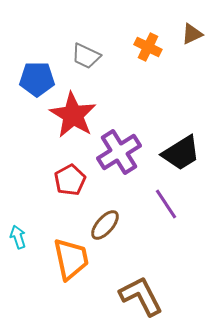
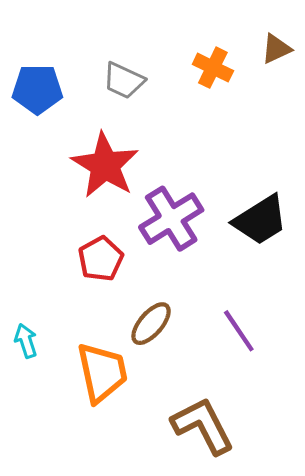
blue pentagon: (37, 79) -> (37, 89), moved
purple line: (166, 204) -> (239, 331), moved

